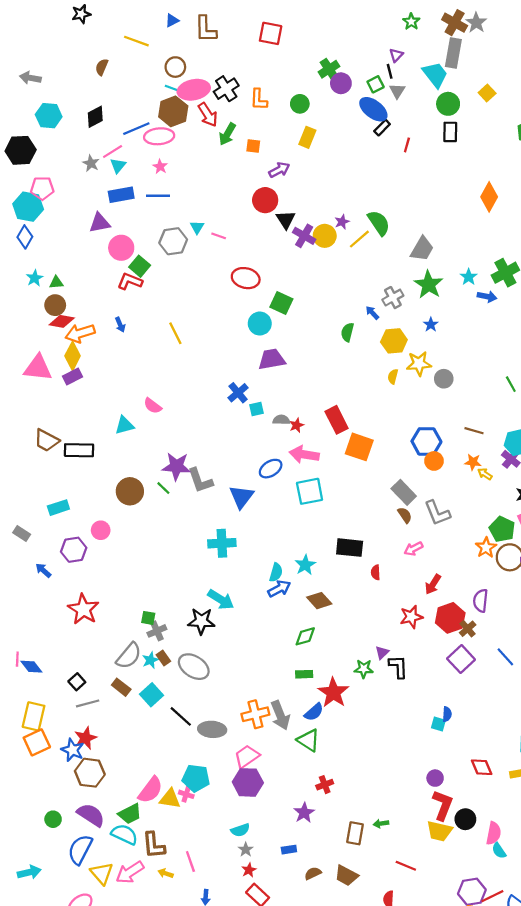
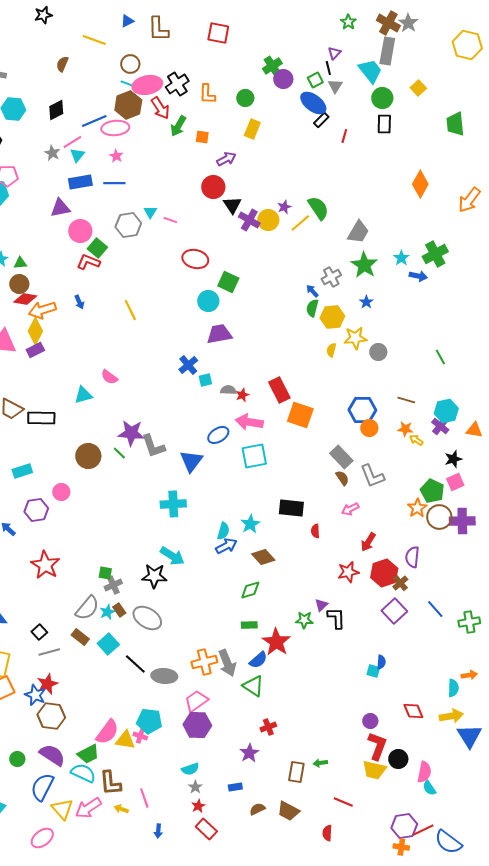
green semicircle: (347, 332) -> (312, 308), moved

